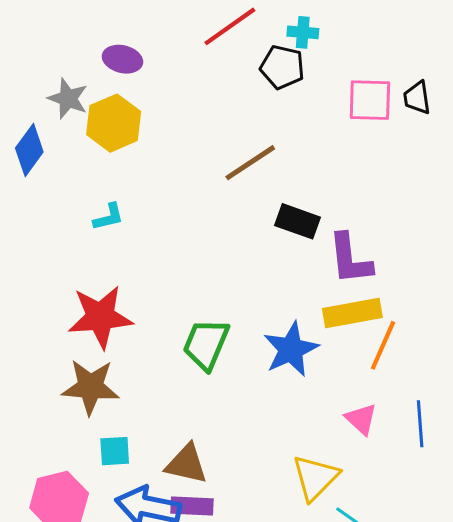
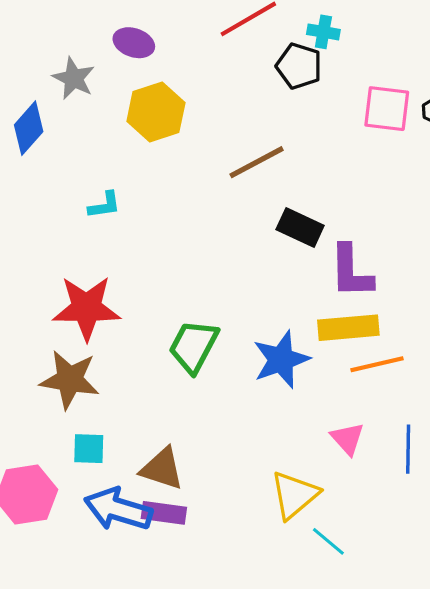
yellow hexagon: (114, 123) -> (156, 112), moved
orange line: (383, 345) -> (377, 364), turned 48

